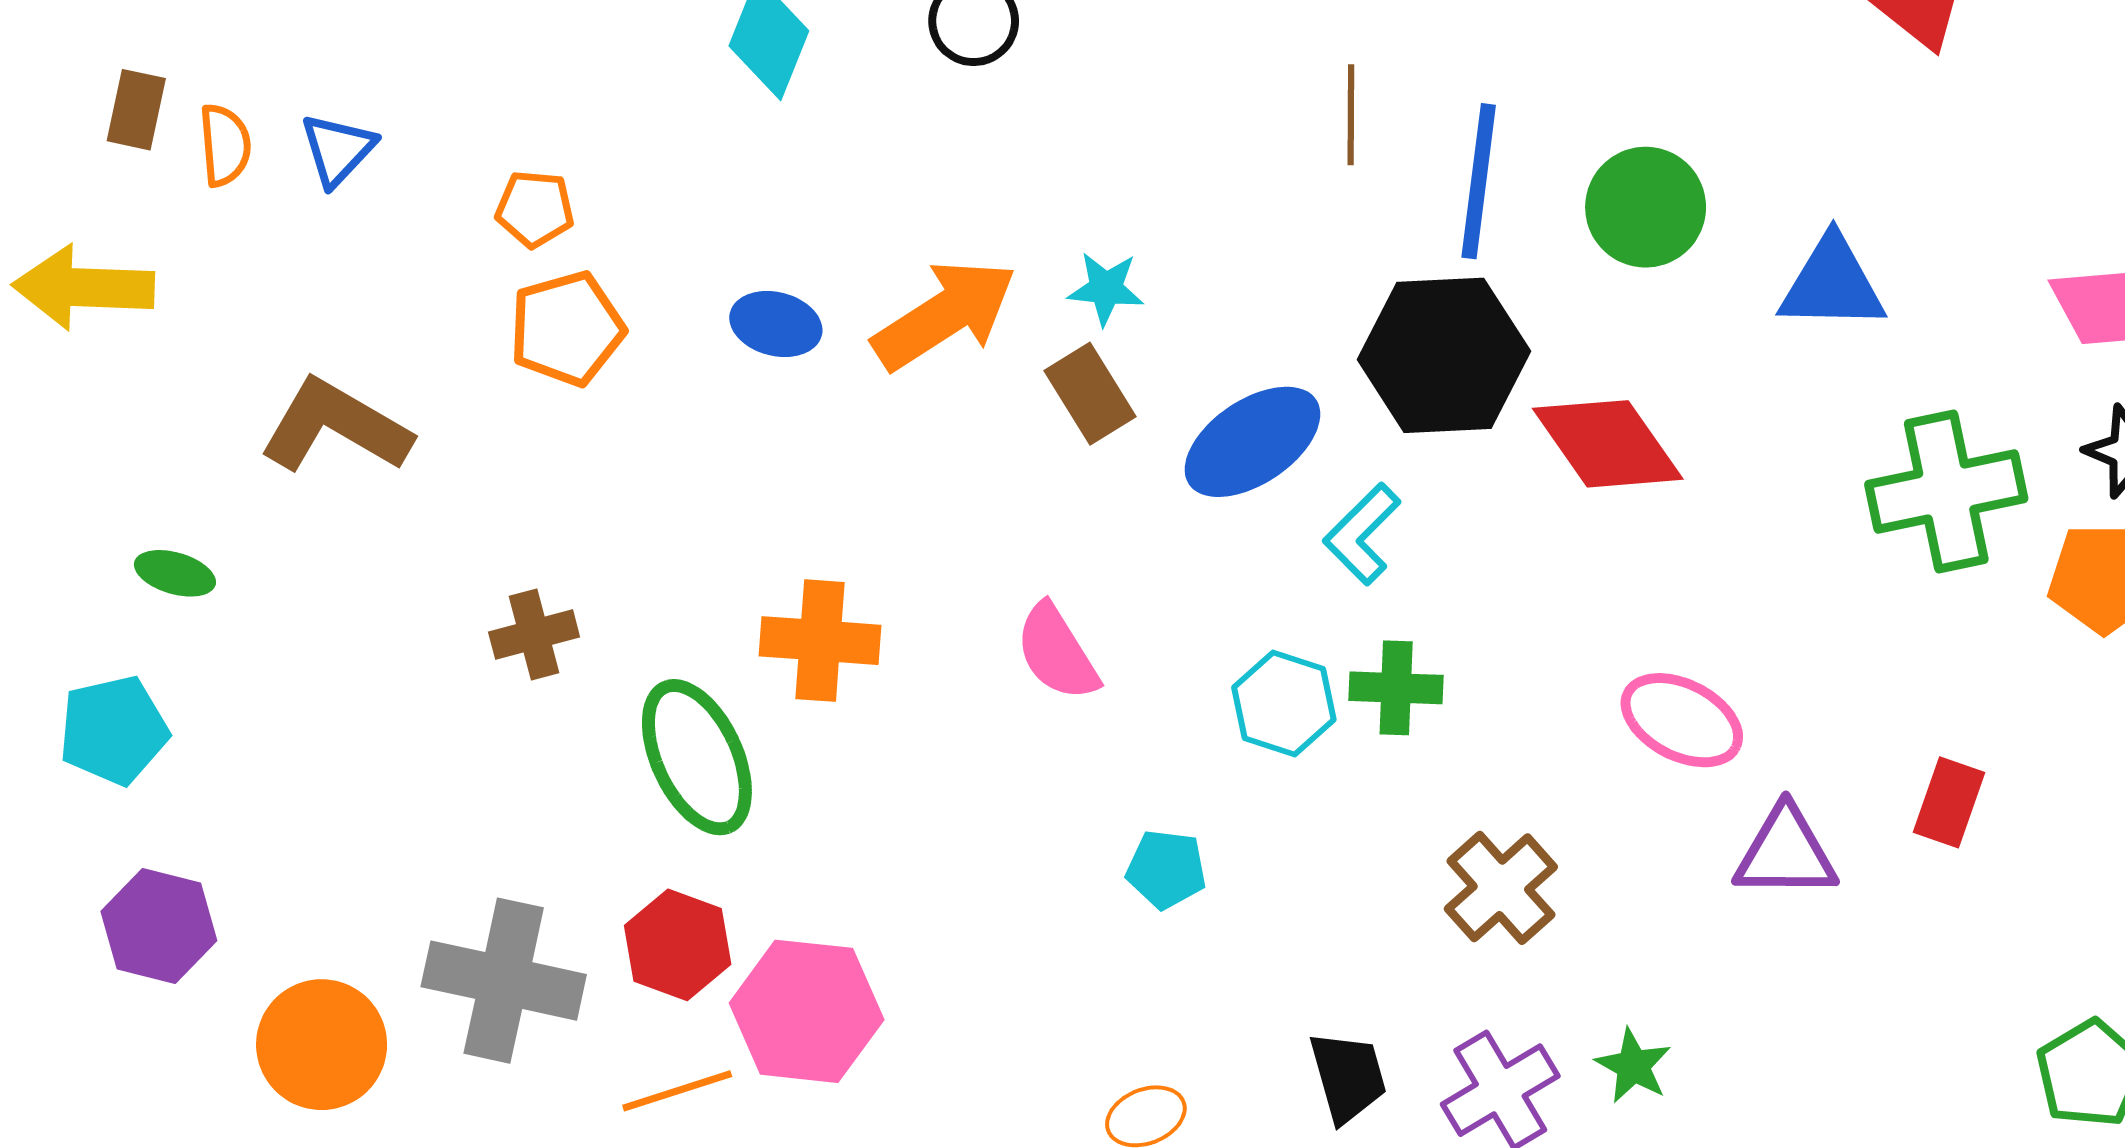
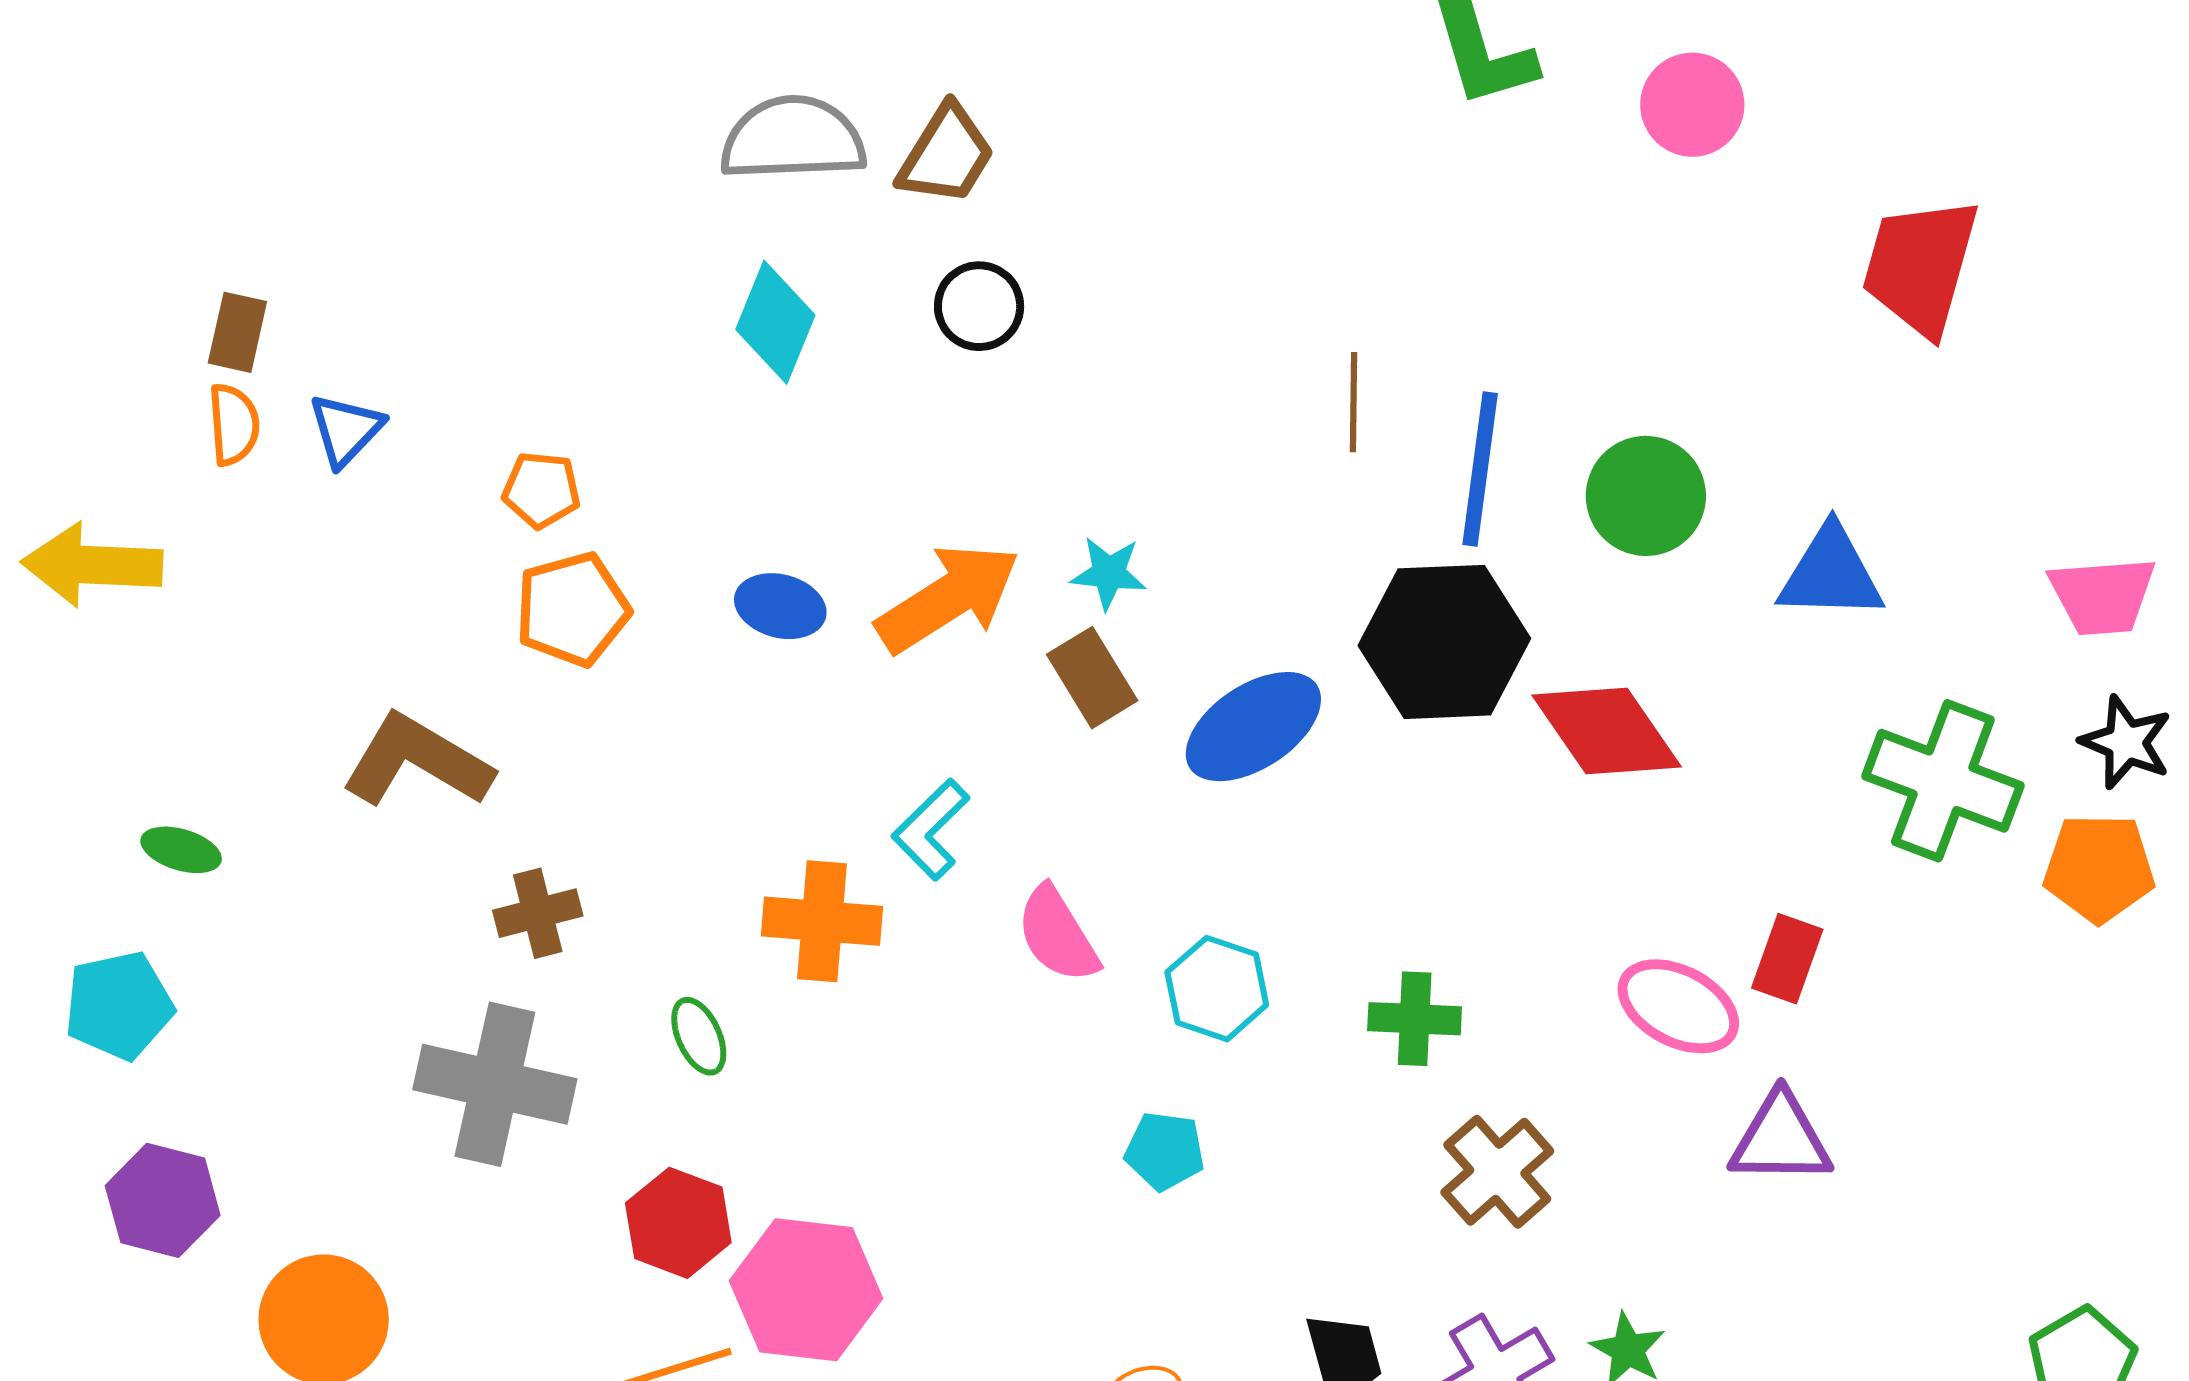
brown rectangle: (136, 110) -> (237, 332), moved
brown L-shape: (335, 426) -> (417, 761), moved
green cross: (1946, 491) -> (1943, 781), turned 32
cyan L-shape: (1362, 534) -> (931, 830), moved
green cross: (1396, 688) -> (1415, 1019), moved
cyan hexagon: (1284, 703) -> (1217, 989), moved
green ellipse: (697, 757) -> (699, 1036), size x0.5
red rectangle: (1949, 802) -> (1787, 959), moved
gray cross: (504, 981) -> (495, 1084), moved

